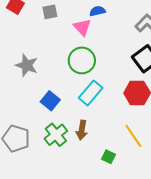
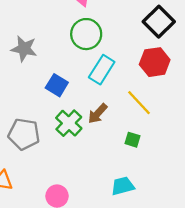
brown arrow: (82, 130) -> (98, 114), turned 42
yellow line: (133, 136) -> (139, 103), moved

